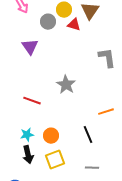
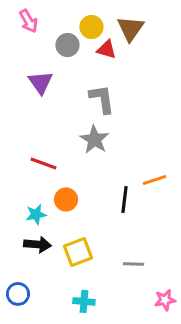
gray L-shape: (107, 58) -> (102, 99), moved
black line: (88, 135) -> (124, 199), moved, turned 30
orange circle: (51, 136) -> (66, 199), moved
black arrow: (28, 155) -> (37, 244), turned -72

